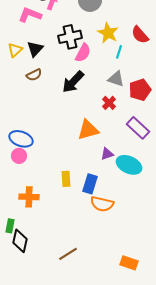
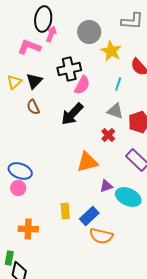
yellow star: (108, 33) -> (111, 51), moved
brown semicircle: (34, 75) -> (33, 107), turned 91
blue rectangle: (90, 184) -> (89, 216), turned 30

